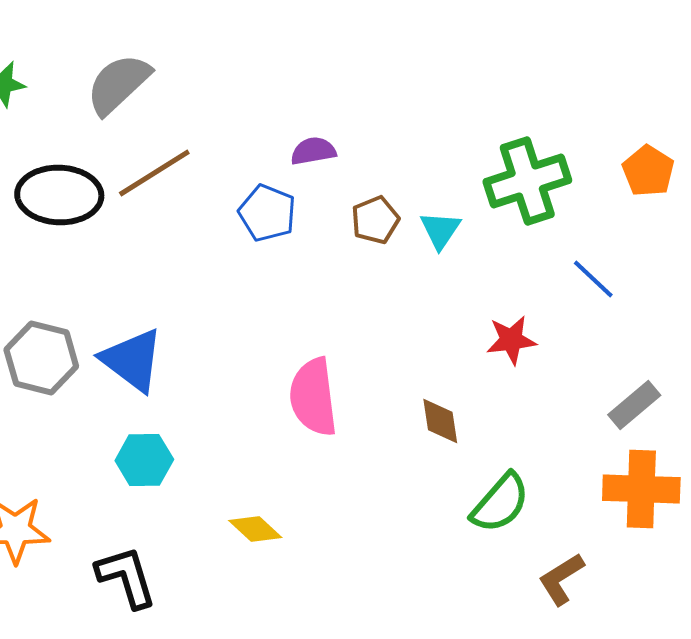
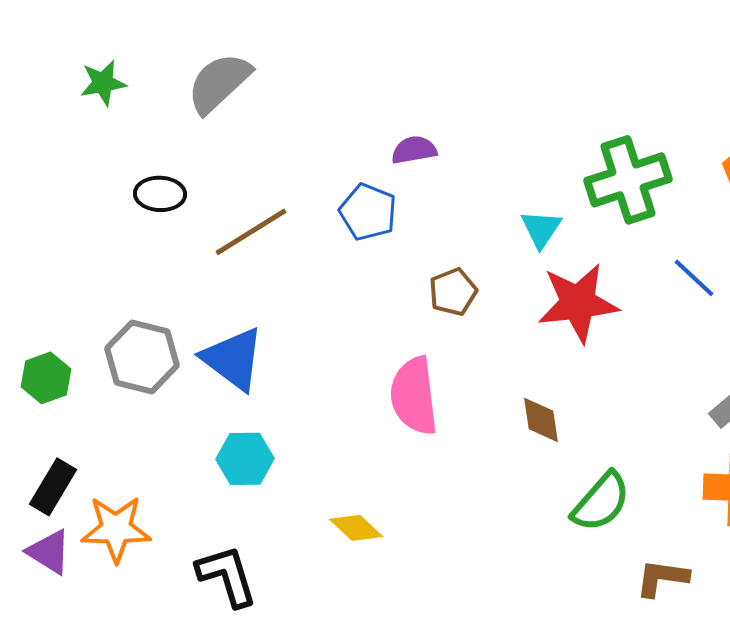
brown line: (154, 173) -> (251, 232), moved
black ellipse: (59, 195) -> (160, 194), size x0.6
brown pentagon: (375, 220) -> (453, 292), moved
red star: (511, 340) -> (578, 303), moved, size x1.6
brown L-shape: (561, 579) -> (662, 578), turned 40

